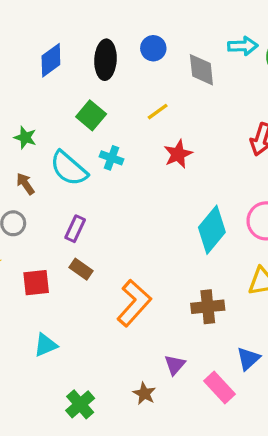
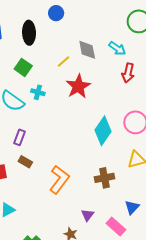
cyan arrow: (243, 46) -> (117, 48), moved, turned 42
blue circle: (153, 48) -> (56, 13), moved
gray diamond: (201, 70) -> (87, 50), moved
red star: (178, 154) -> (78, 86), size x1.4

